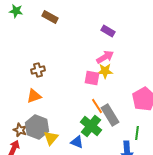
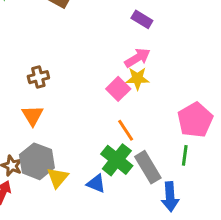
pink square: (92, 78) -> (118, 89), turned 35
orange triangle: (34, 96) -> (33, 115), turned -42
gray rectangle: (110, 115) -> (148, 167), moved
green line: (137, 133) -> (185, 155), moved

